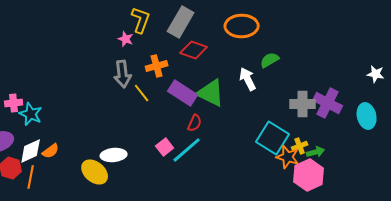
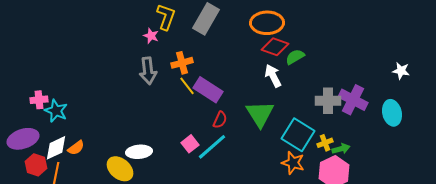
red diamond: (194, 50) -> (275, 47), moved
yellow line: (142, 93) -> (187, 86), moved
green triangle: (211, 93) -> (260, 114), moved, turned 32
orange star: (288, 157) -> (293, 163), moved

